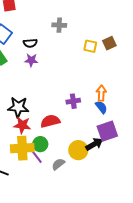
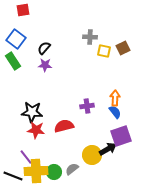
gray cross: (59, 25) -> (90, 37), moved
black semicircle: (30, 43) -> (44, 48), turned 136
green circle: (40, 144) -> (54, 172), moved
yellow cross: (22, 148) -> (36, 171), moved
purple line: (36, 156) -> (26, 157), moved

